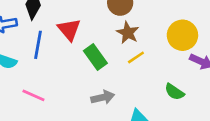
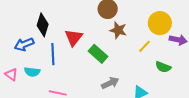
red triangle: (69, 30) -> (74, 38), turned 30
yellow line: (136, 57) -> (145, 46), moved

